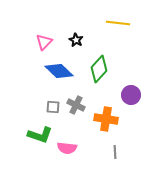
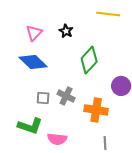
blue diamond: (59, 71) -> (33, 62), moved

